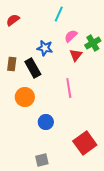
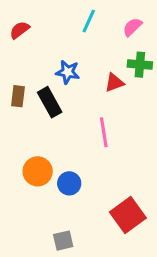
pink semicircle: (71, 36) -> (132, 27), moved
green cross: (93, 43) -> (140, 65), turned 35
red triangle: (76, 55) -> (114, 83), turned 32
orange circle: (25, 97) -> (38, 171), moved

